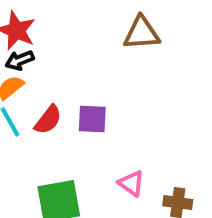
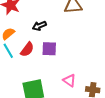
black arrow: (20, 60) -> (39, 26), moved

